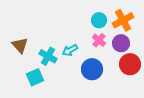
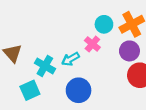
pink cross: (99, 40) -> (92, 44), moved
blue circle: (92, 69) -> (79, 90), moved

